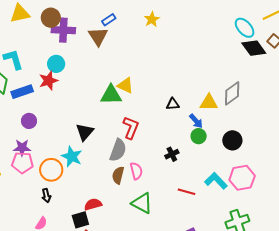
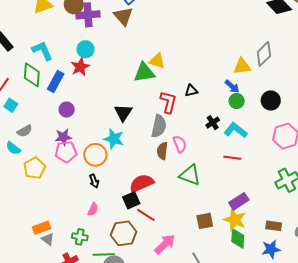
blue rectangle: (22, 92) -> (56, 81), turned -35
black triangle: (173, 104) -> (191, 91), moved
cyan L-shape: (216, 181) -> (236, 130), moved
red semicircle: (93, 204) -> (142, 183), size x1.4

